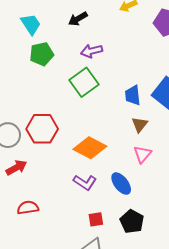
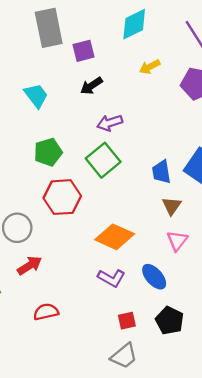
green pentagon: (42, 54) -> (48, 152), moved
red hexagon: (42, 129) -> (62, 197), moved

